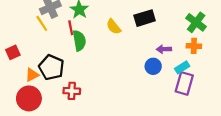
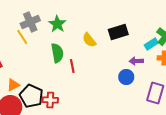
red line: (71, 28) -> (72, 66), moved
black pentagon: (51, 67) -> (31, 96), moved
cyan rectangle: (182, 67) -> (151, 44), moved

